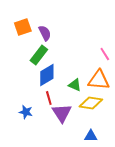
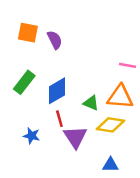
orange square: (23, 27) -> (28, 33), turned 30
pink line: (105, 54) -> (127, 65), turned -48
green rectangle: (39, 55) -> (24, 82), moved

